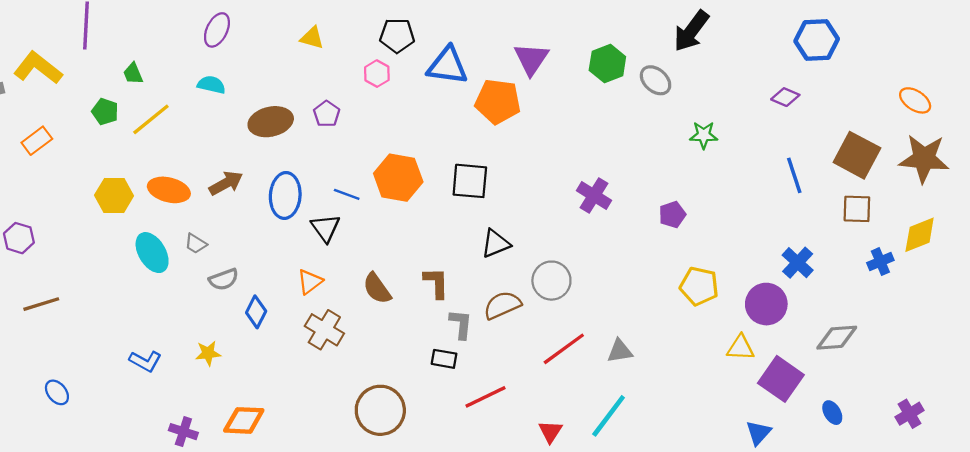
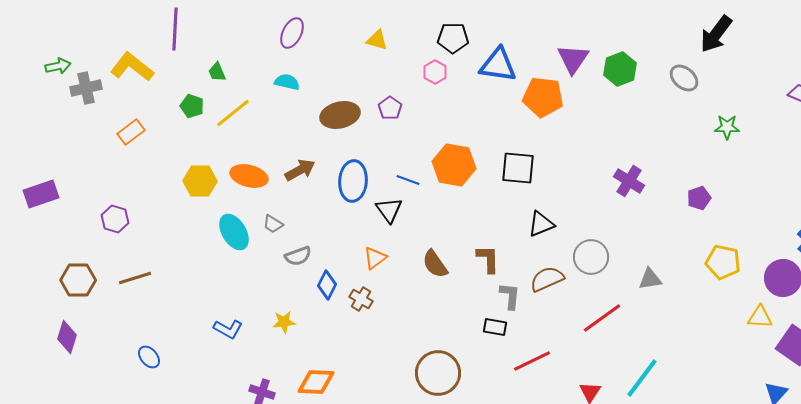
green hexagon: (607, 63) -> (620, 69), moved
brown cross: (324, 330) -> (361, 299), moved, size x0.7
gray triangle: (620, 351) -> (650, 279), moved

